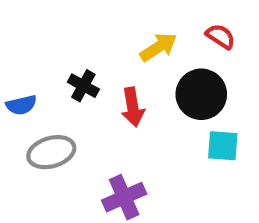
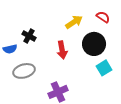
black cross: (83, 86) -> (29, 36), moved
cyan square: (223, 146) -> (104, 68), turned -35

